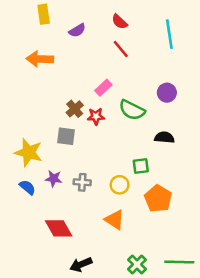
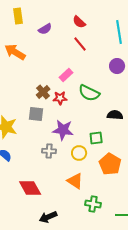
orange arrow: (40, 59) -> (15, 52), turned 30
purple circle: (167, 93) -> (117, 66), moved
purple star: (54, 179) -> (63, 130), moved, size x1.5
green cross: (137, 264) -> (93, 204), moved, turned -35

